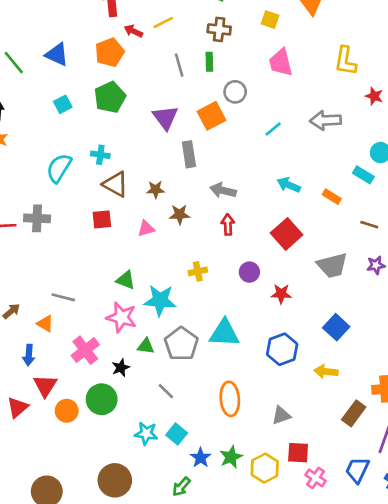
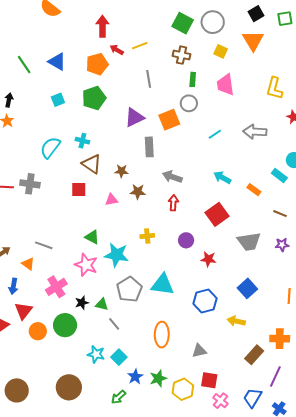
green rectangle: (209, 62) -> (193, 79), moved
purple triangle: (165, 118) -> (134, 117), turned 35
green triangle: (146, 346) -> (102, 304), moved

